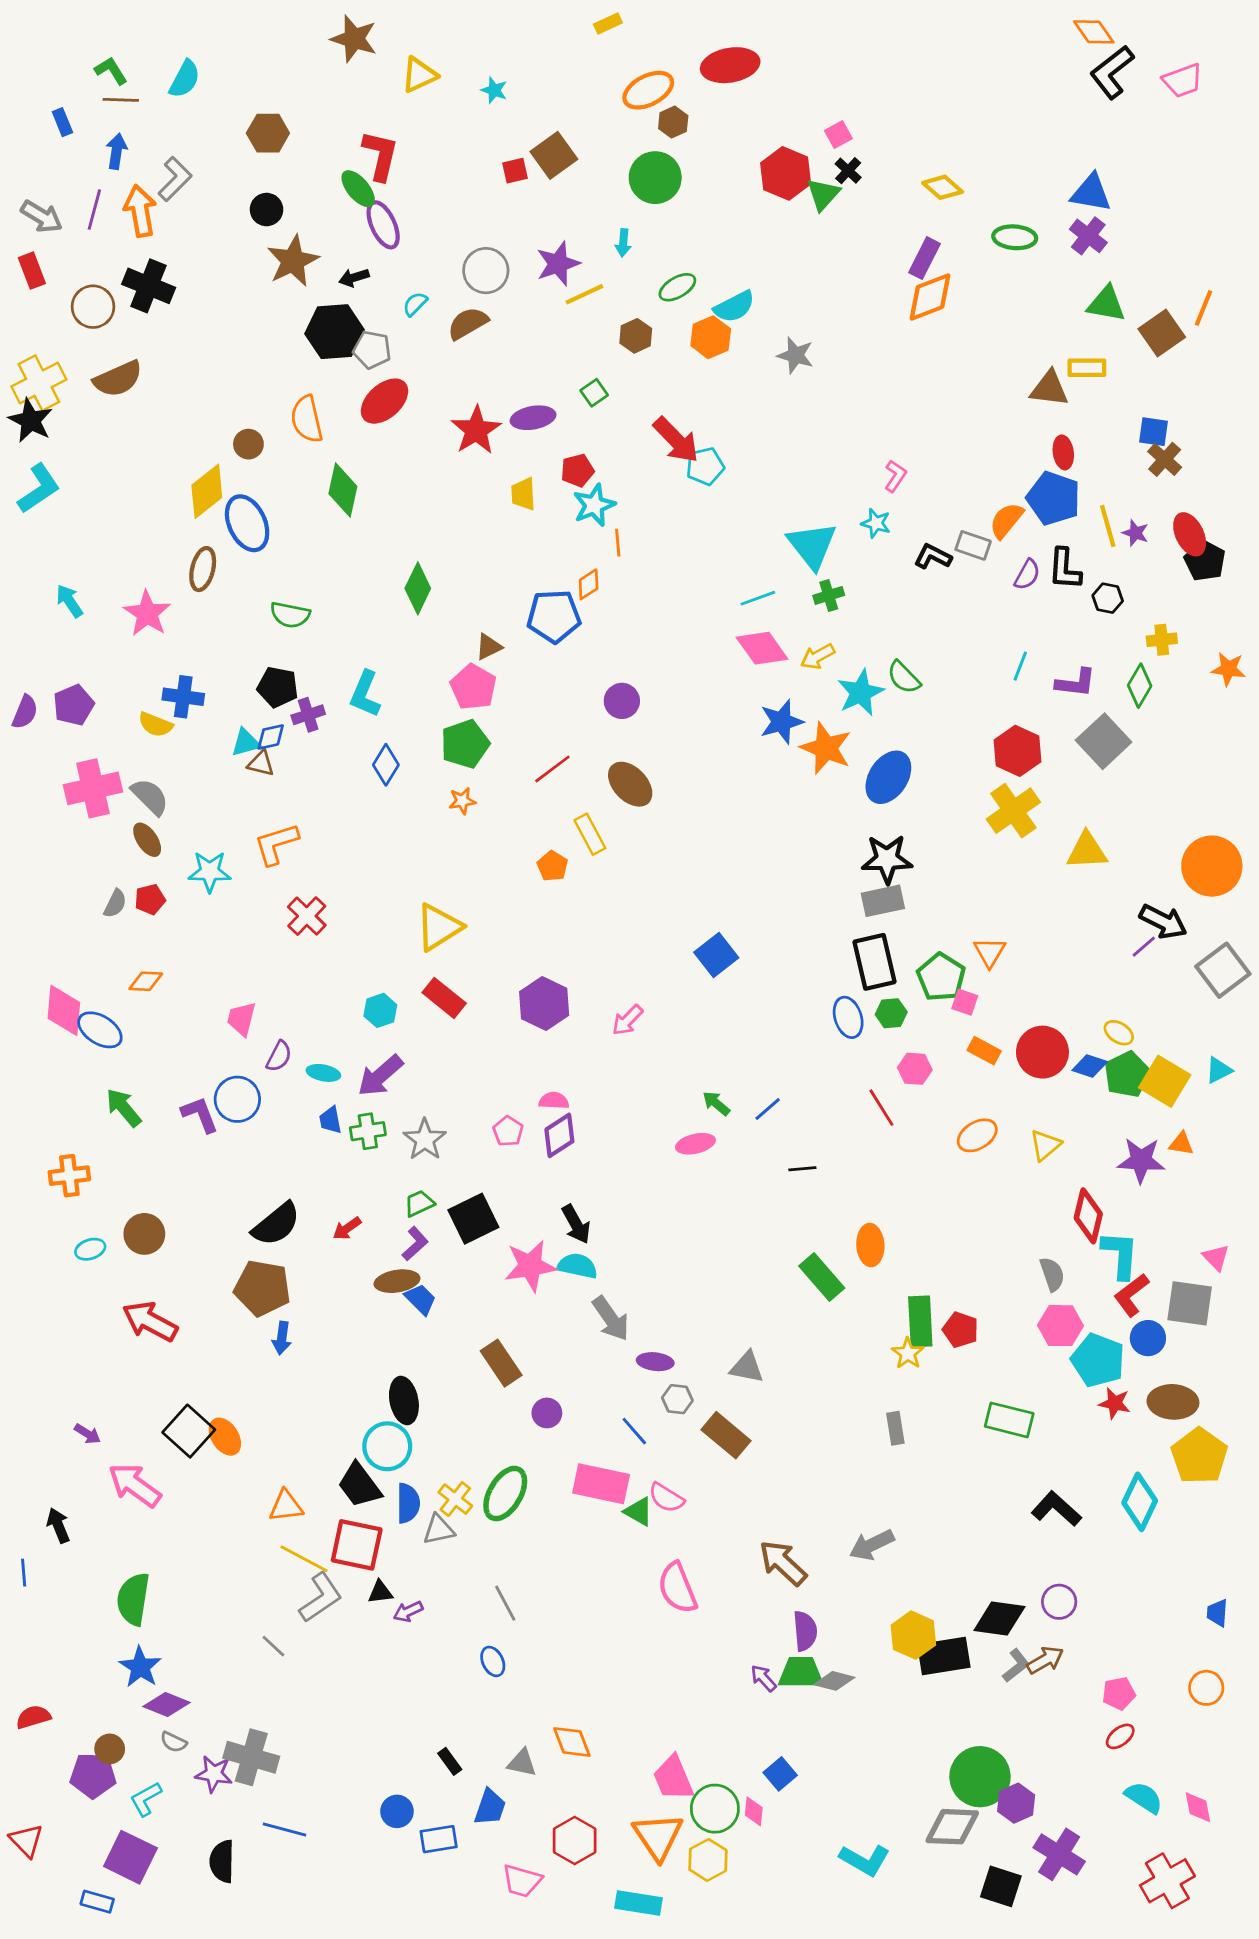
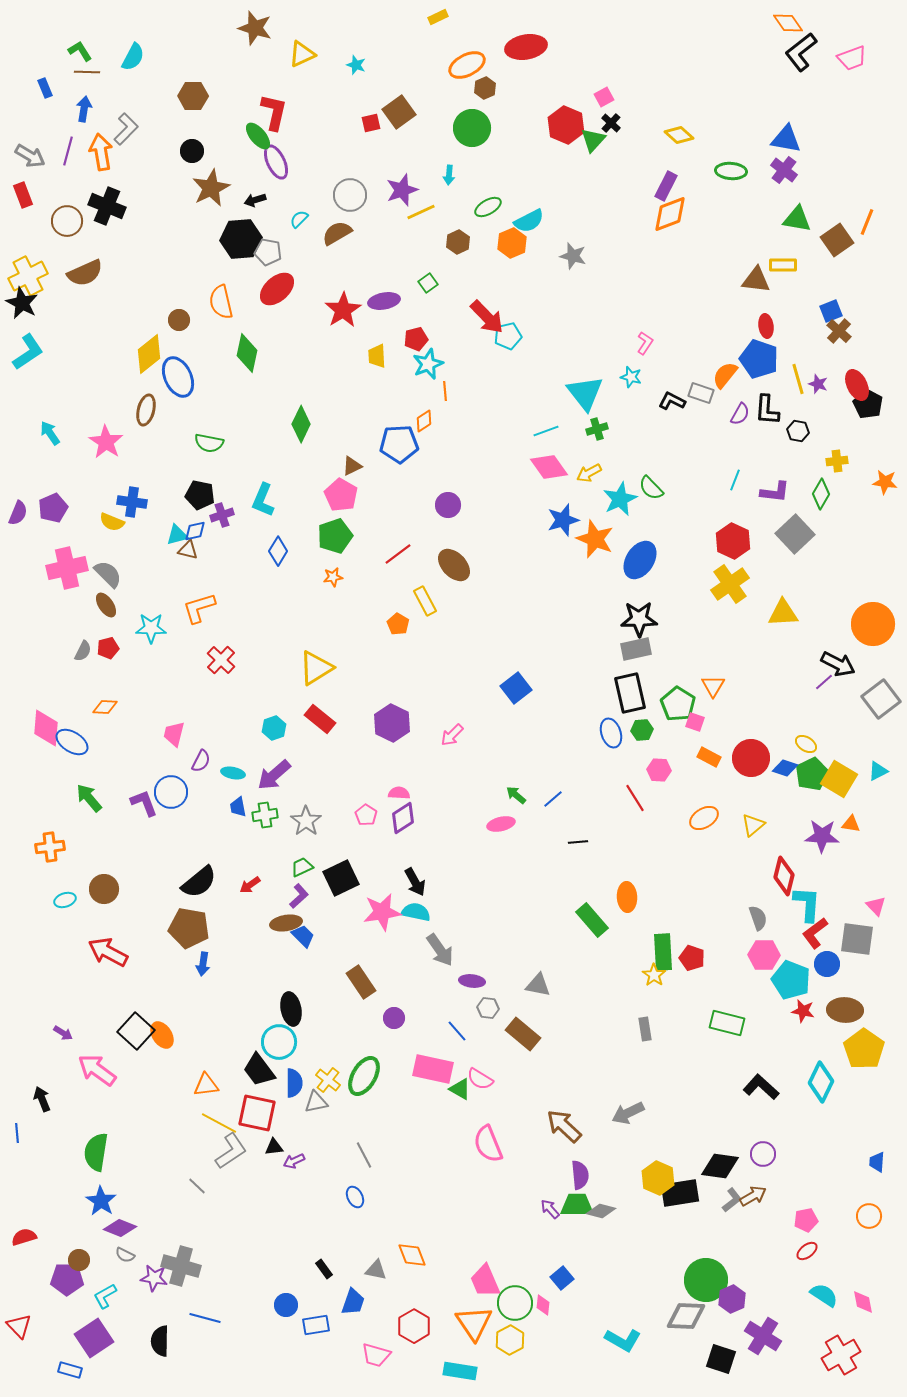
blue square: (1154, 432) -> (831, 311), turned -30
purple square: (130, 1857) -> (94, 1338), turned 30

